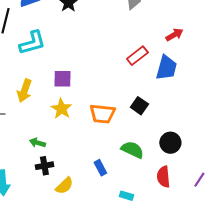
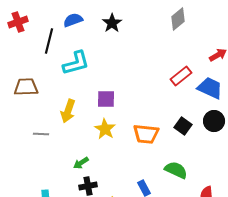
blue trapezoid: (166, 68) -> (210, 88), turned -80
green arrow: (37, 143) -> (81, 163), turned -49
black circle: (170, 143) -> (214, 121), moved

